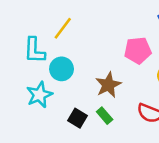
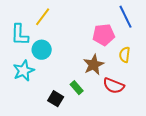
brown star: (108, 85) -> (94, 65), moved
black square: (77, 118) -> (56, 99), moved

